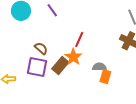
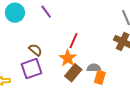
brown rectangle: (60, 66) -> (73, 73), moved
purple square: (37, 67) -> (31, 69), turned -30

